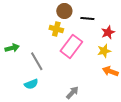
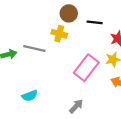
pink rectangle: (71, 46) -> (86, 68), moved
gray line: (37, 61) -> (34, 49), moved, turned -48

